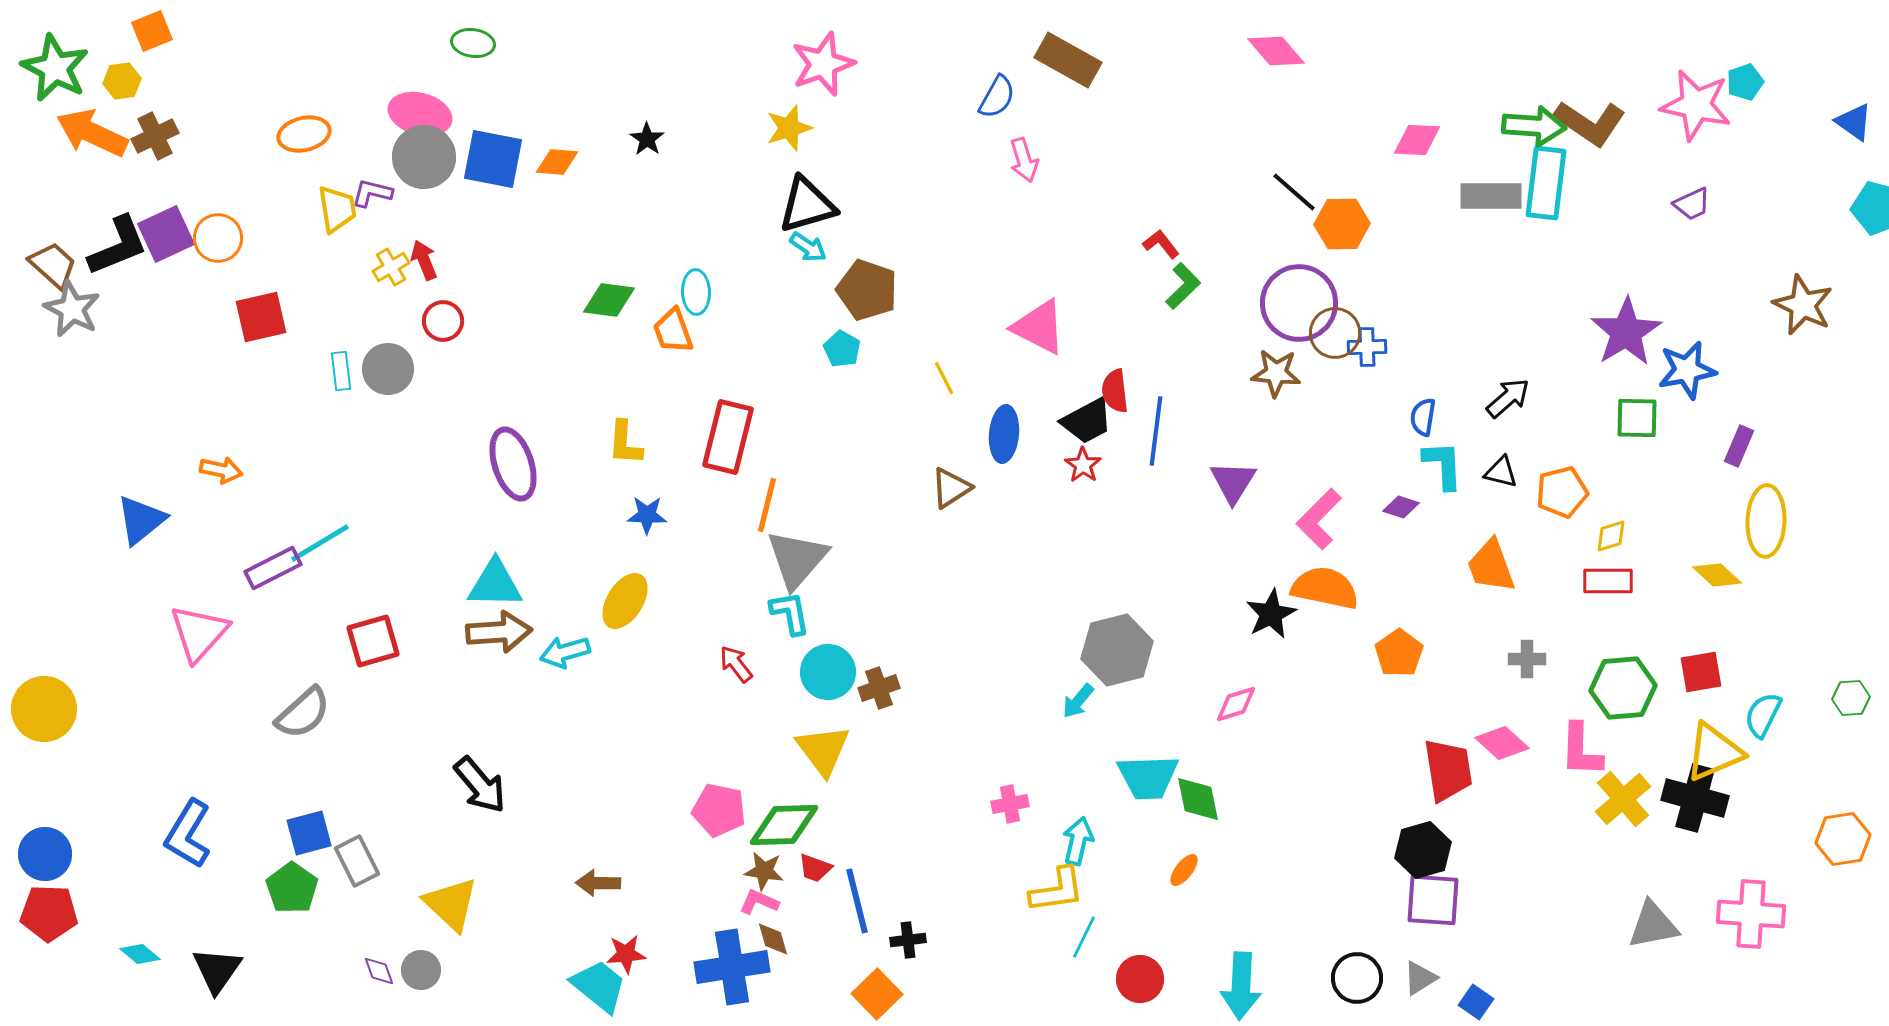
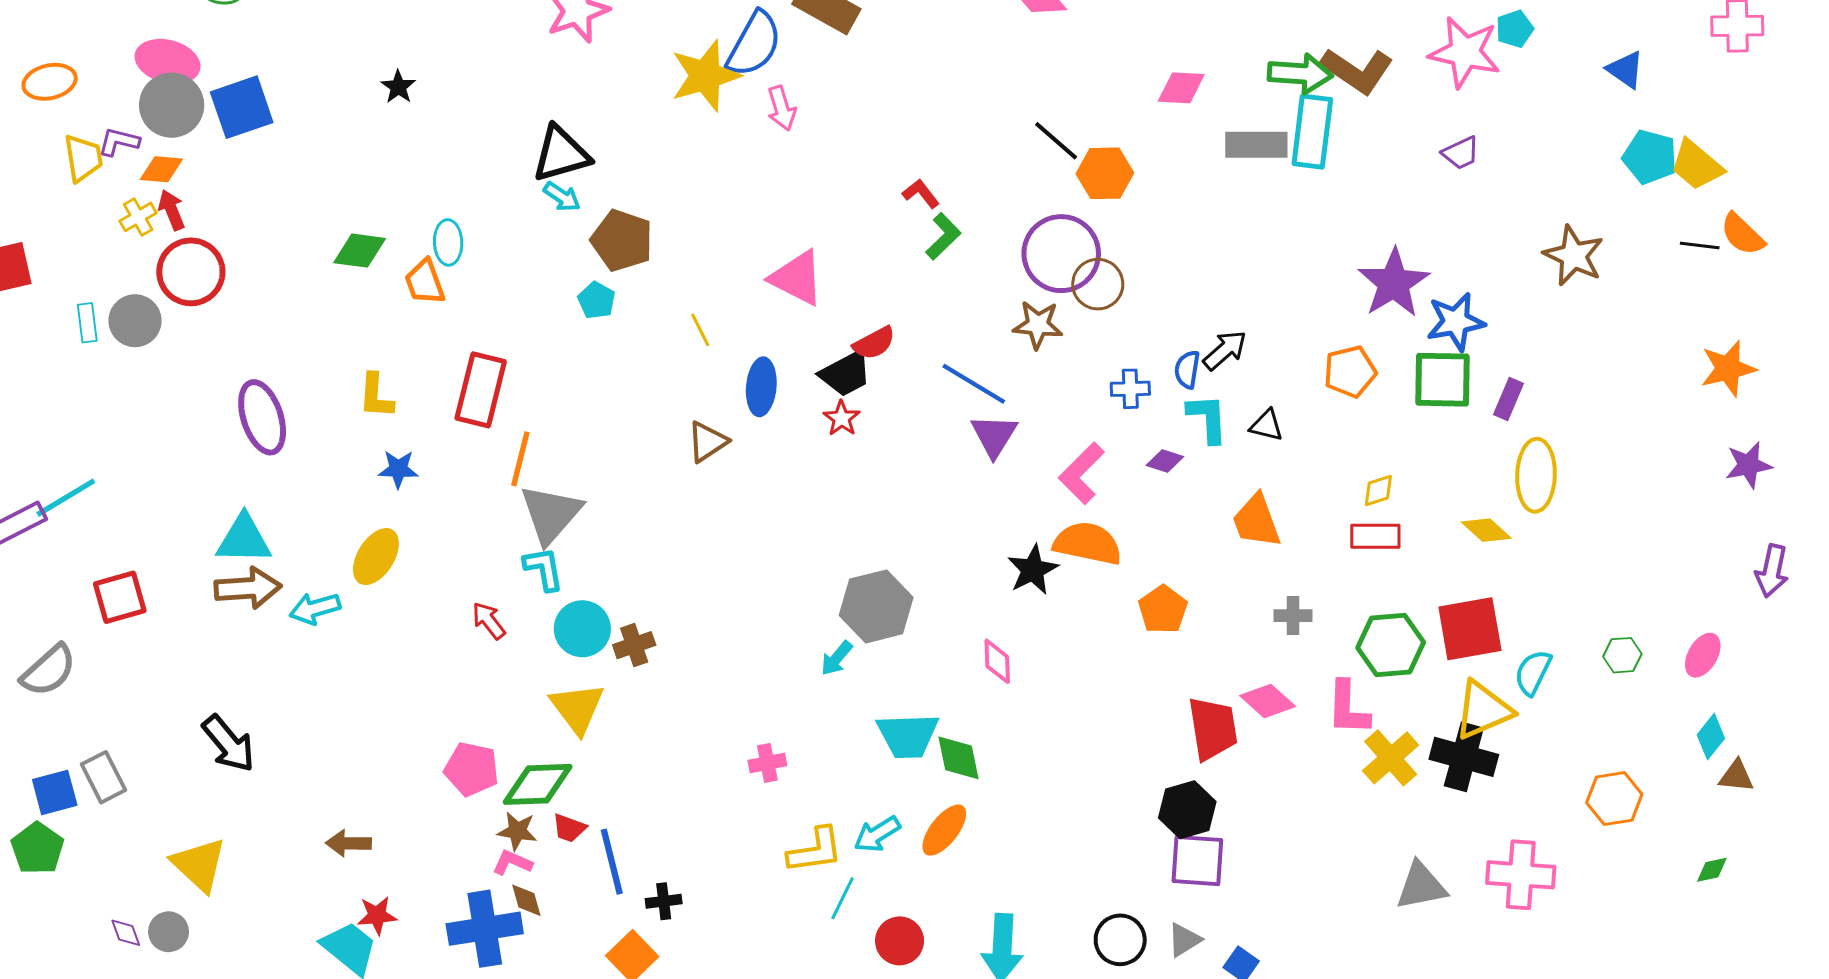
blue semicircle: (997, 97) -> (754, 44), size x1.5
yellow star: (789, 128) -> (705, 76), moved, size x1.5
blue square: (493, 159) -> (242, 107), turned -30
orange diamond: (557, 162) -> (161, 169), moved
red circle: (443, 321) -> (191, 272), size x1.6
blue cross: (1367, 347) -> (1130, 389), moved
red semicircle: (1115, 391) -> (874, 343), turned -111
black arrow: (1508, 398) -> (1225, 350), moved
green square: (1637, 418) -> (1442, 380), moved, size x1.4
blue line: (1156, 431) -> (974, 384), moved, turned -66
orange pentagon: (1562, 492) -> (1350, 372), moved
red square: (1701, 672) -> (1470, 629), size x1.5
pink diamond: (1236, 704) -> (997, 661), turned -75
cyan arrow: (1078, 841) -> (877, 834), moved, turned -135
gray rectangle: (357, 861) -> (103, 777), moved
orange ellipse: (1184, 870) -> (944, 830), size x1.6

